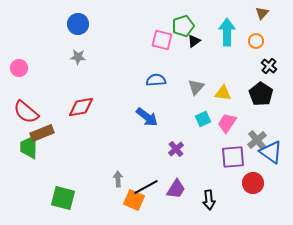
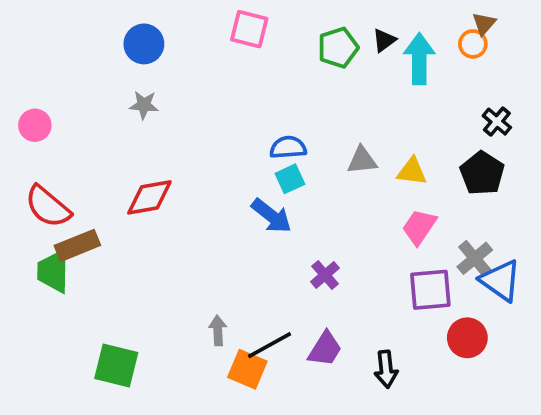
pink square: (162, 40) -> (249, 29), moved
black triangle: (194, 41) -> (384, 40), moved
orange circle: (256, 41) -> (473, 44), moved
gray triangle: (196, 87) -> (362, 160), turned 42
cyan square: (203, 119) -> (290, 179), moved

